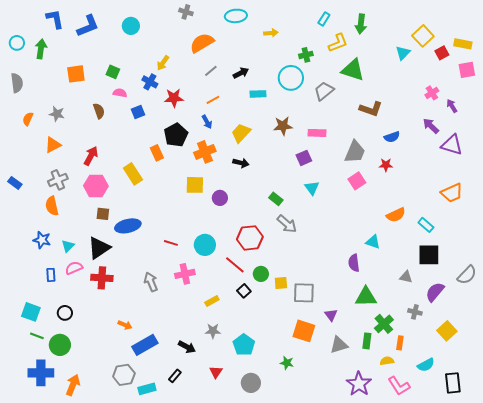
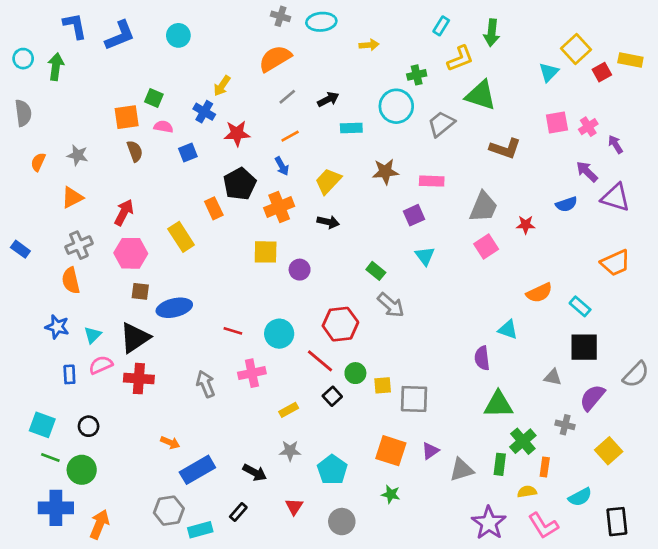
gray cross: (186, 12) -> (281, 16), moved
pink square: (467, 70) -> (557, 123), moved
orange square: (76, 74) -> (127, 117), moved
blue semicircle: (392, 137) -> (566, 204), moved
purple triangle: (331, 315) -> (430, 451), moved, turned 32
orange square: (304, 331) -> (391, 451), moved

